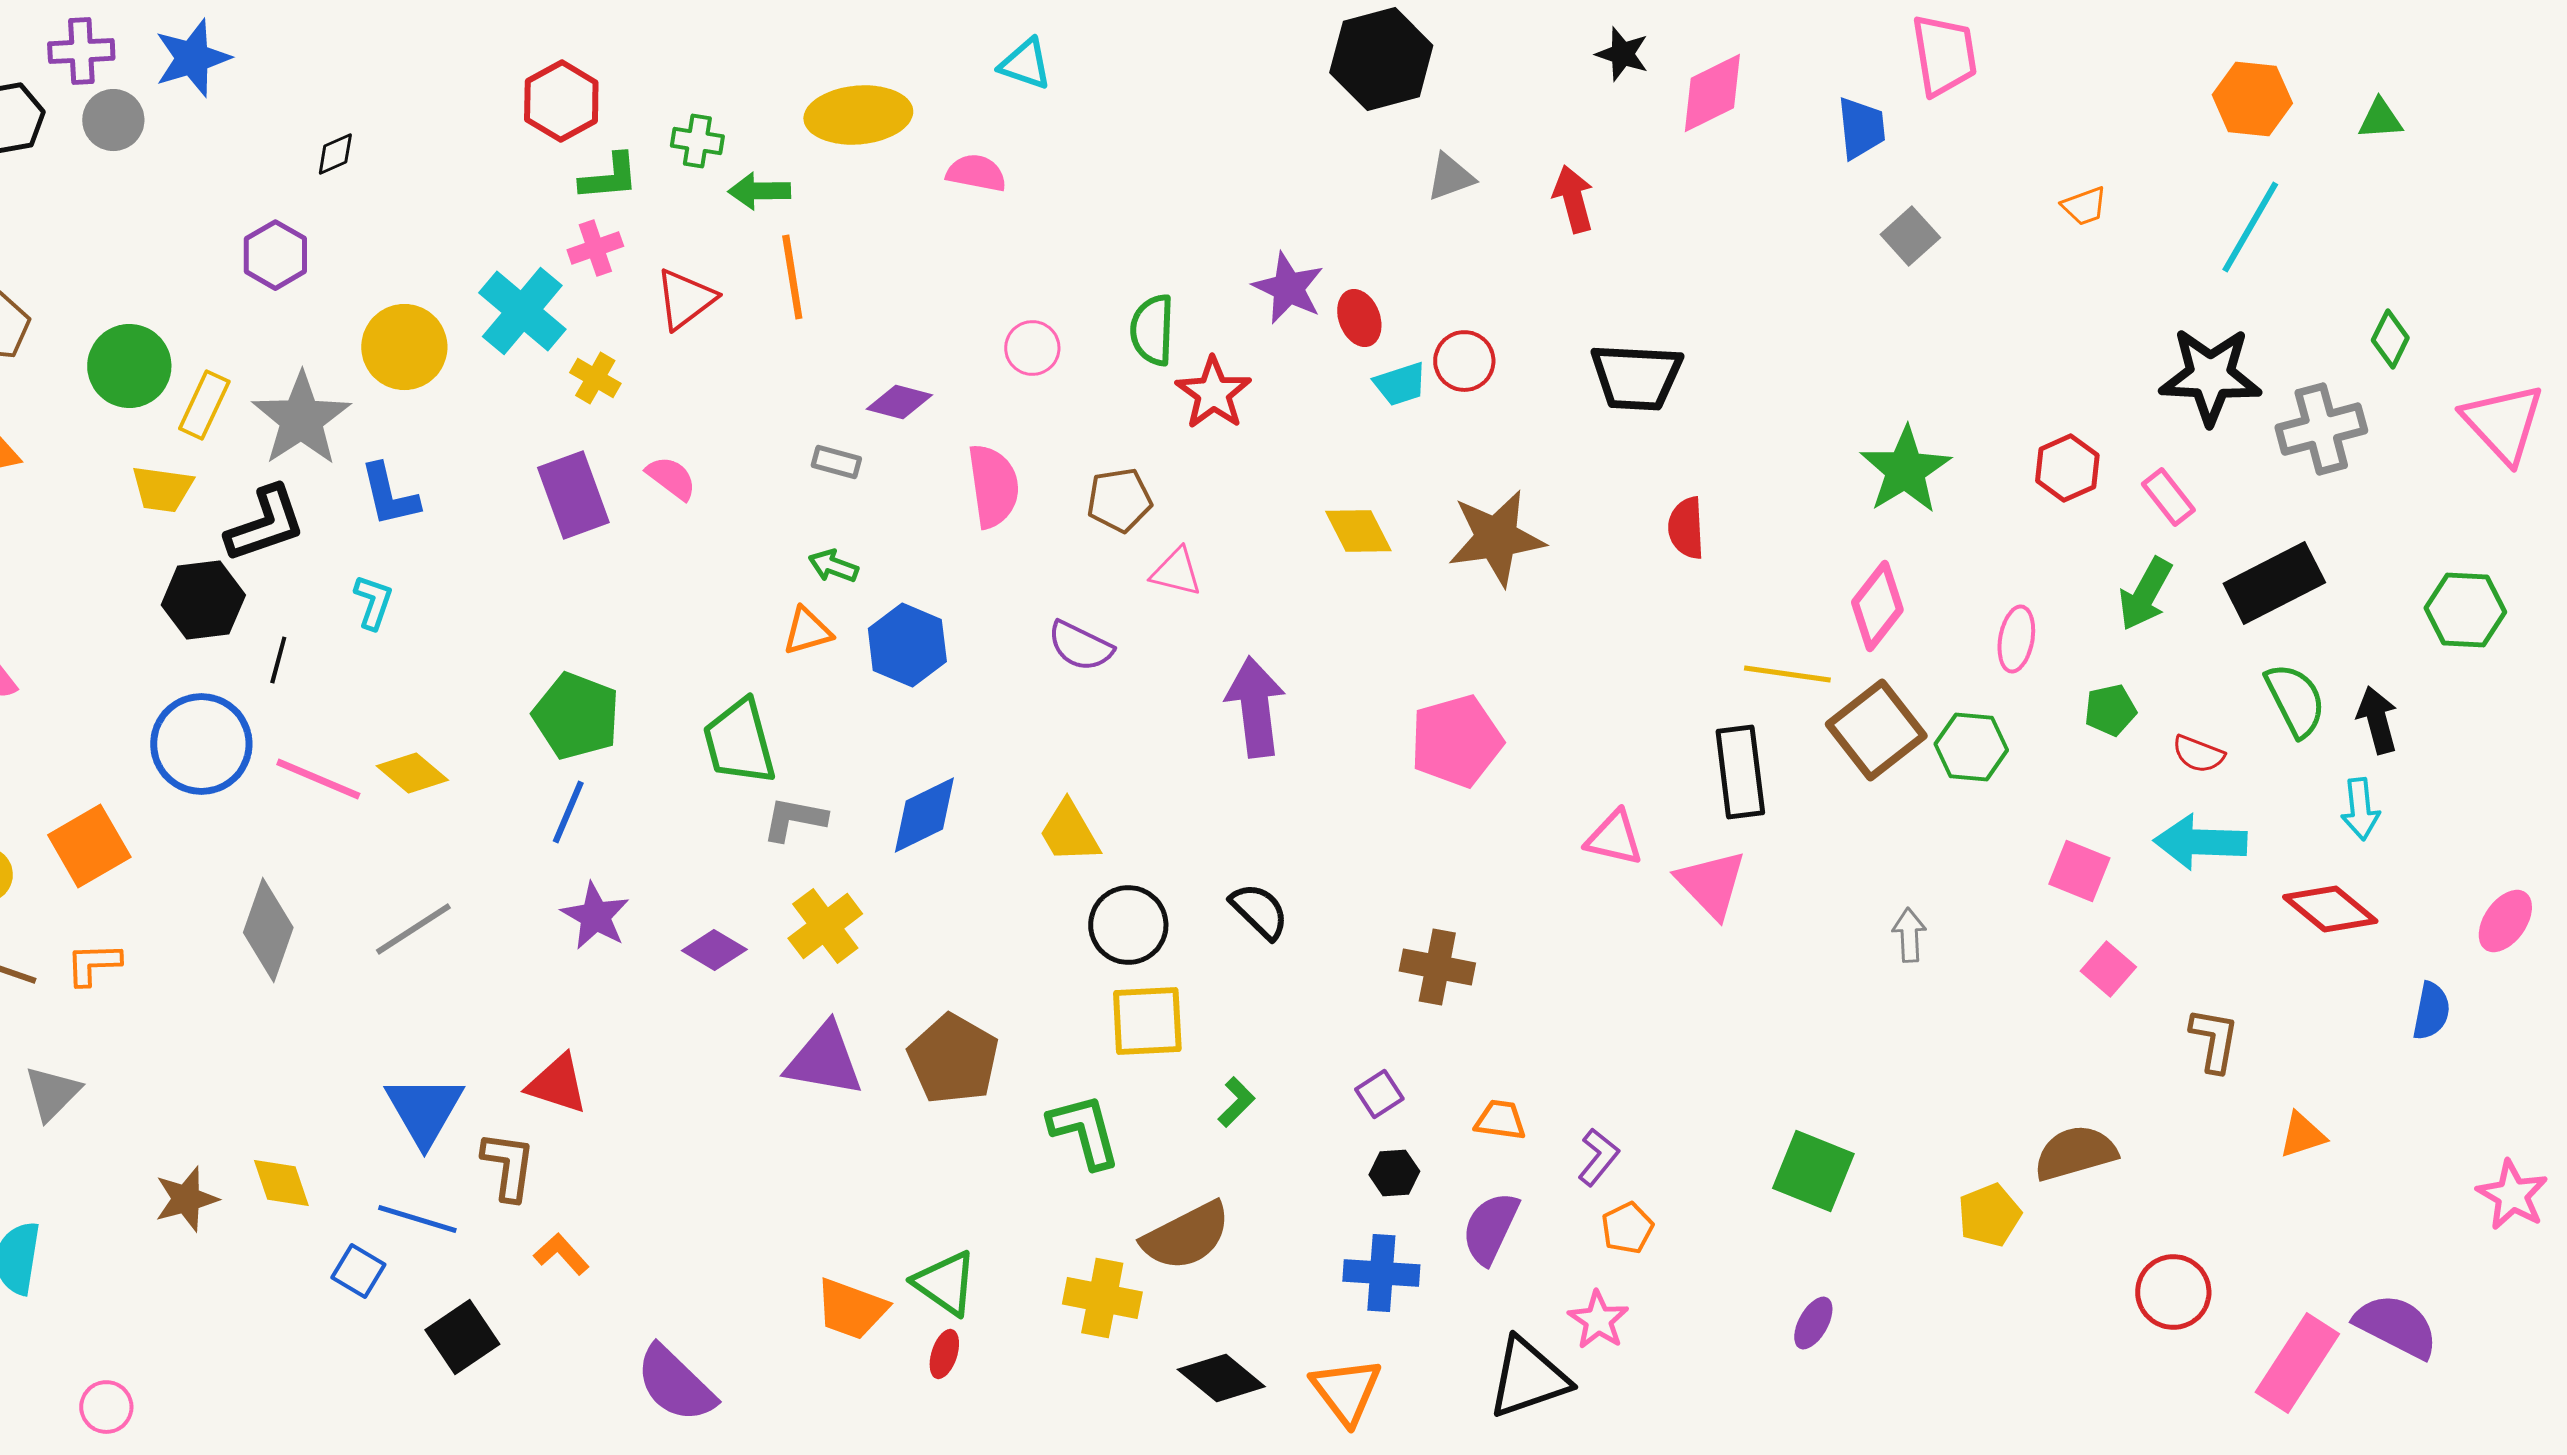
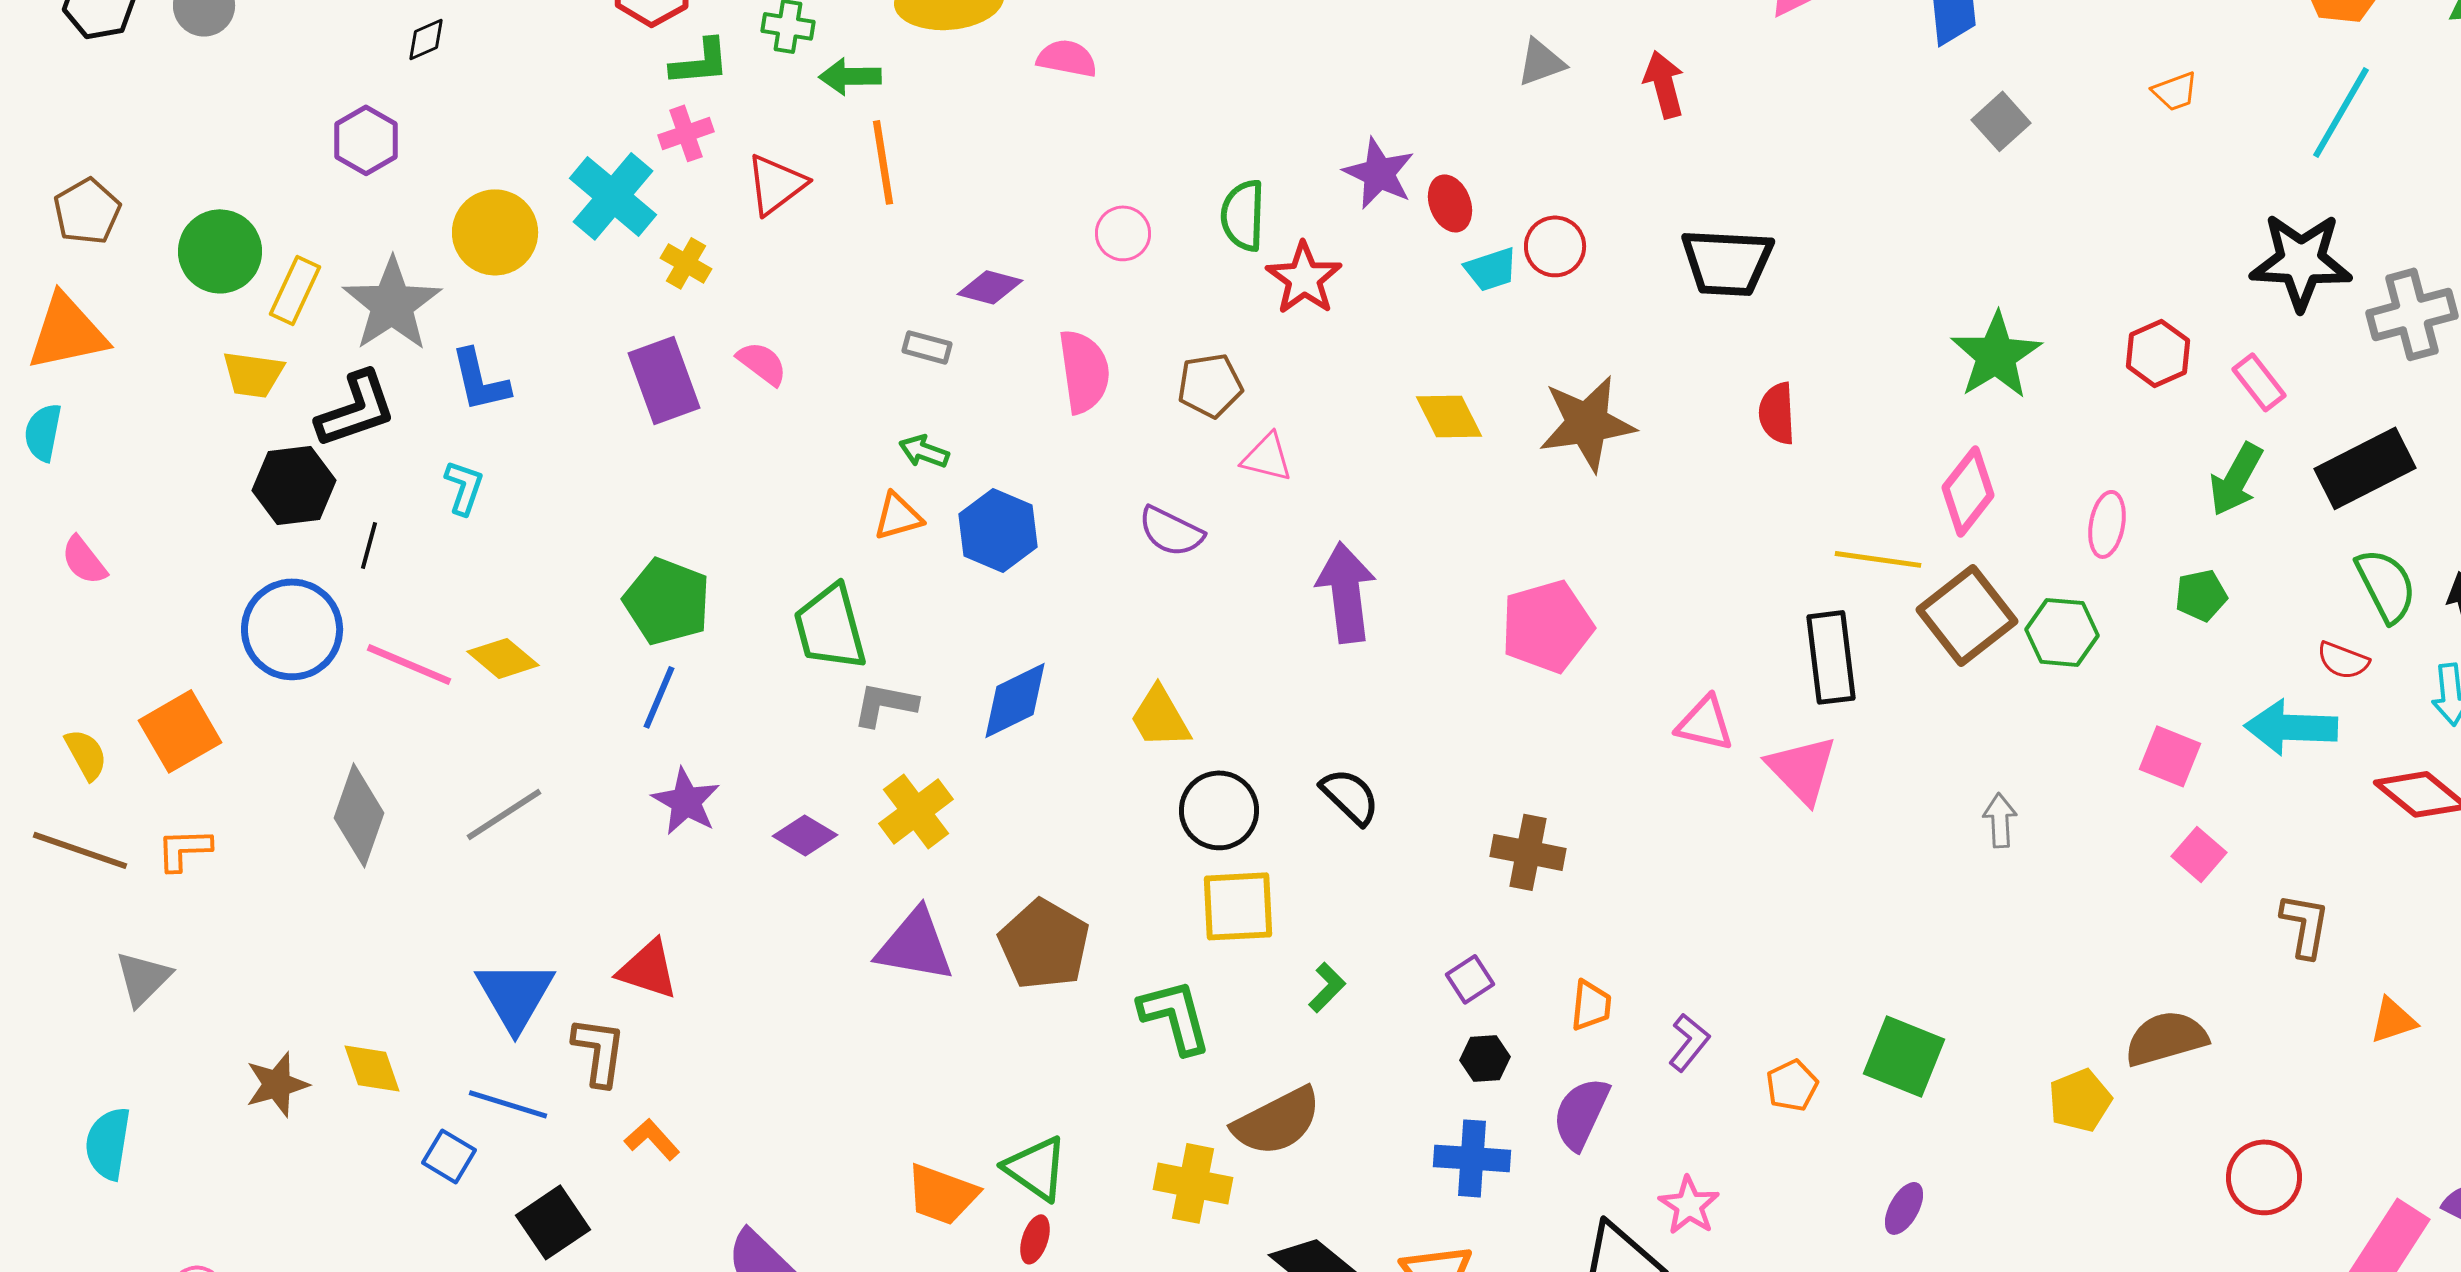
red semicircle: (2198, 754) -> (2343, 660), moved
orange trapezoid: (1500, 1120) -> (1591, 1005), turned 88
orange pentagon: (1627, 1228) -> (1792, 1085), moved

